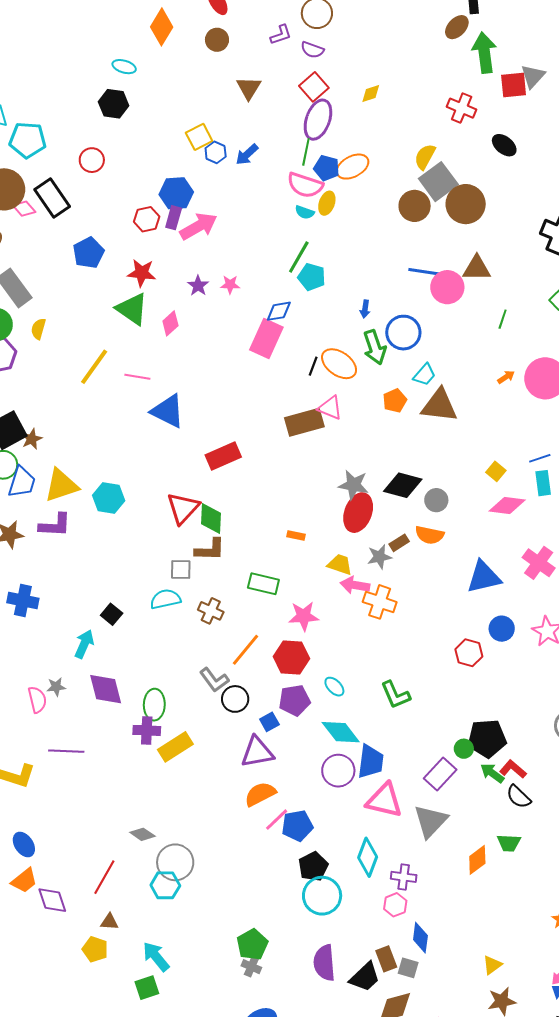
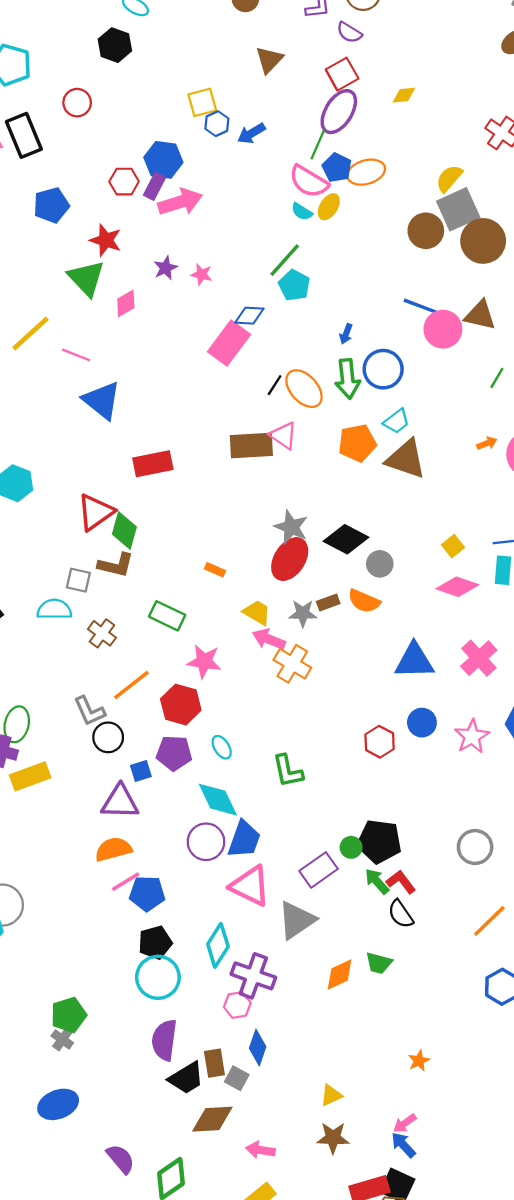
orange pentagon: (395, 401) -> (357, 443), size x1.4
purple cross: (404, 877) -> (253, 976), size x1.5
purple semicircle: (324, 963) -> (164, 1040), moved

